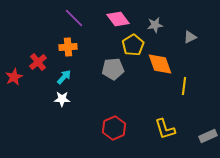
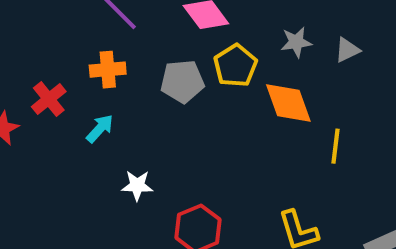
gray star: (155, 25) -> (296, 42), moved
gray pentagon: (113, 69) -> (182, 81), moved
white star: (62, 99) -> (137, 185), moved

